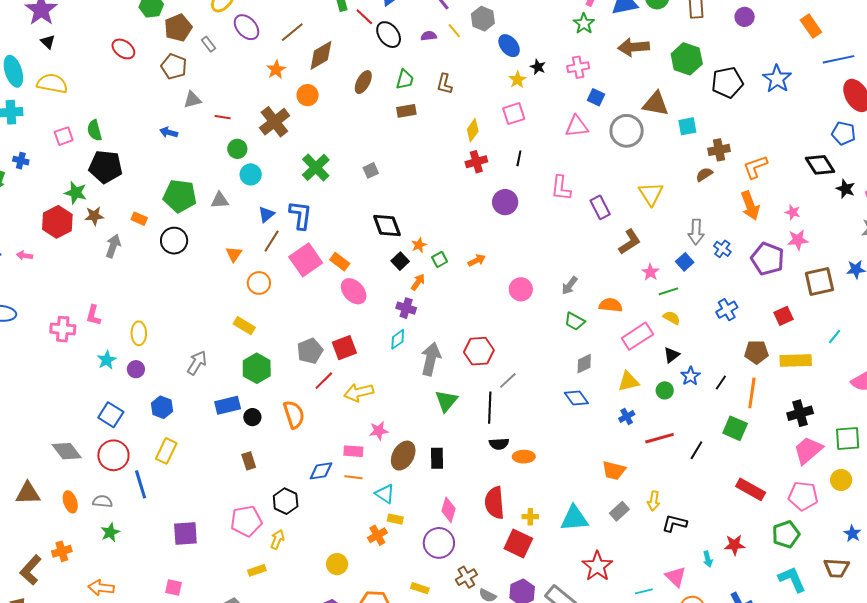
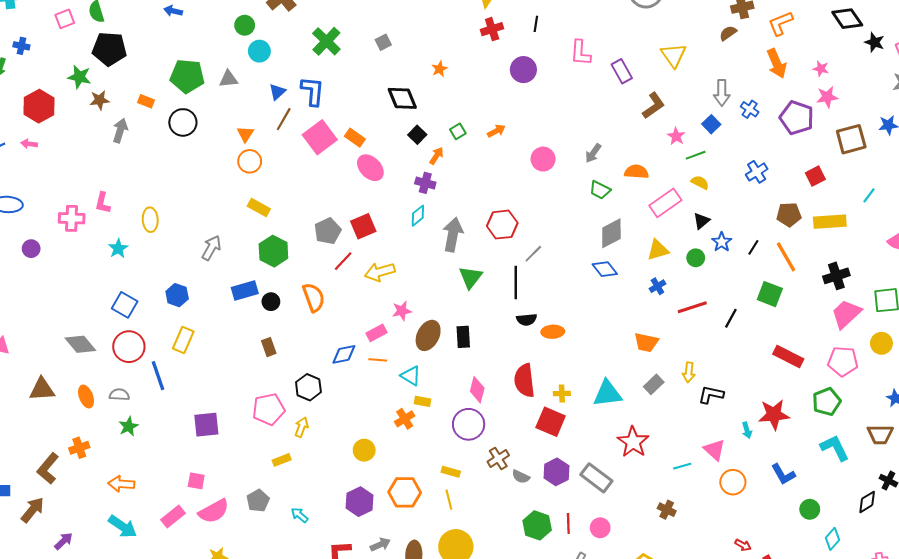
red hexagon: (57, 222) -> (39, 106), moved
orange star: (419, 245) -> (440, 69), moved
orange circle: (259, 283) -> (250, 161), moved
gray diamond: (584, 364) -> (611, 233), size x1.4
purple circle: (136, 369) -> (31, 249), moved
orange line: (752, 393) -> (786, 257), turned -36
pink rectangle: (353, 451) -> (376, 333), turned -30
red star: (734, 545) -> (774, 415), size x1.4

